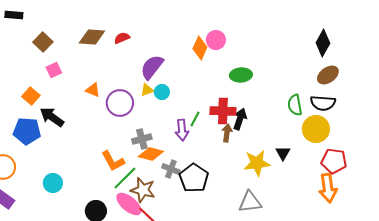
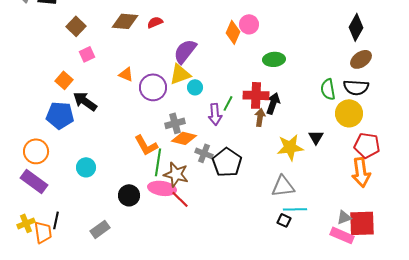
yellow triangle: (147, 90) -> (180, 74), size x1.6
cyan circle: (162, 92) -> (195, 87), moved
green line: (125, 178) -> (158, 162), turned -36
pink ellipse: (129, 204) -> (162, 188), turned -32

